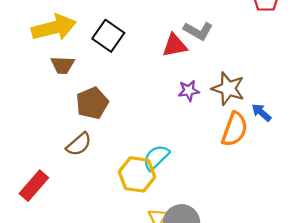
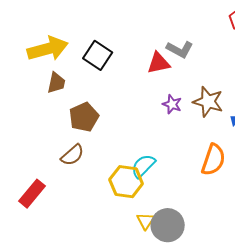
brown trapezoid: (63, 65) -> (56, 83), turned -80
purple star: (189, 91) -> (172, 104), turned 30
orange semicircle: (235, 129) -> (213, 160), moved

